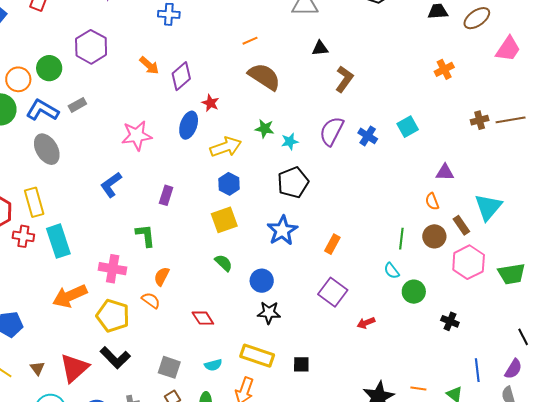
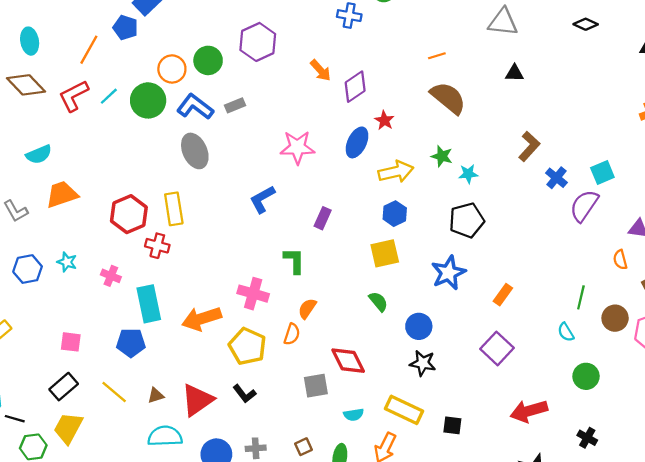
brown L-shape: (344, 79) -> (529, 146), moved
purple semicircle: (332, 131) -> (584, 206), moved
brown circle: (434, 236) -> (615, 318), moved
cyan rectangle: (58, 241) -> (149, 304), moved
green circle: (414, 292) -> (586, 376), moved
orange semicircle: (151, 300) -> (292, 334), turned 66
red diamond: (203, 318) -> (348, 361), size x1.4
black cross: (450, 321) -> (587, 438), moved
red arrow: (366, 323) -> (529, 411), moved, size x1.8
black L-shape: (115, 358) -> (245, 394), size x0.7
gray square: (169, 367) -> (316, 386), moved, turned -35
brown triangle: (37, 368) -> (156, 395), turned 42

